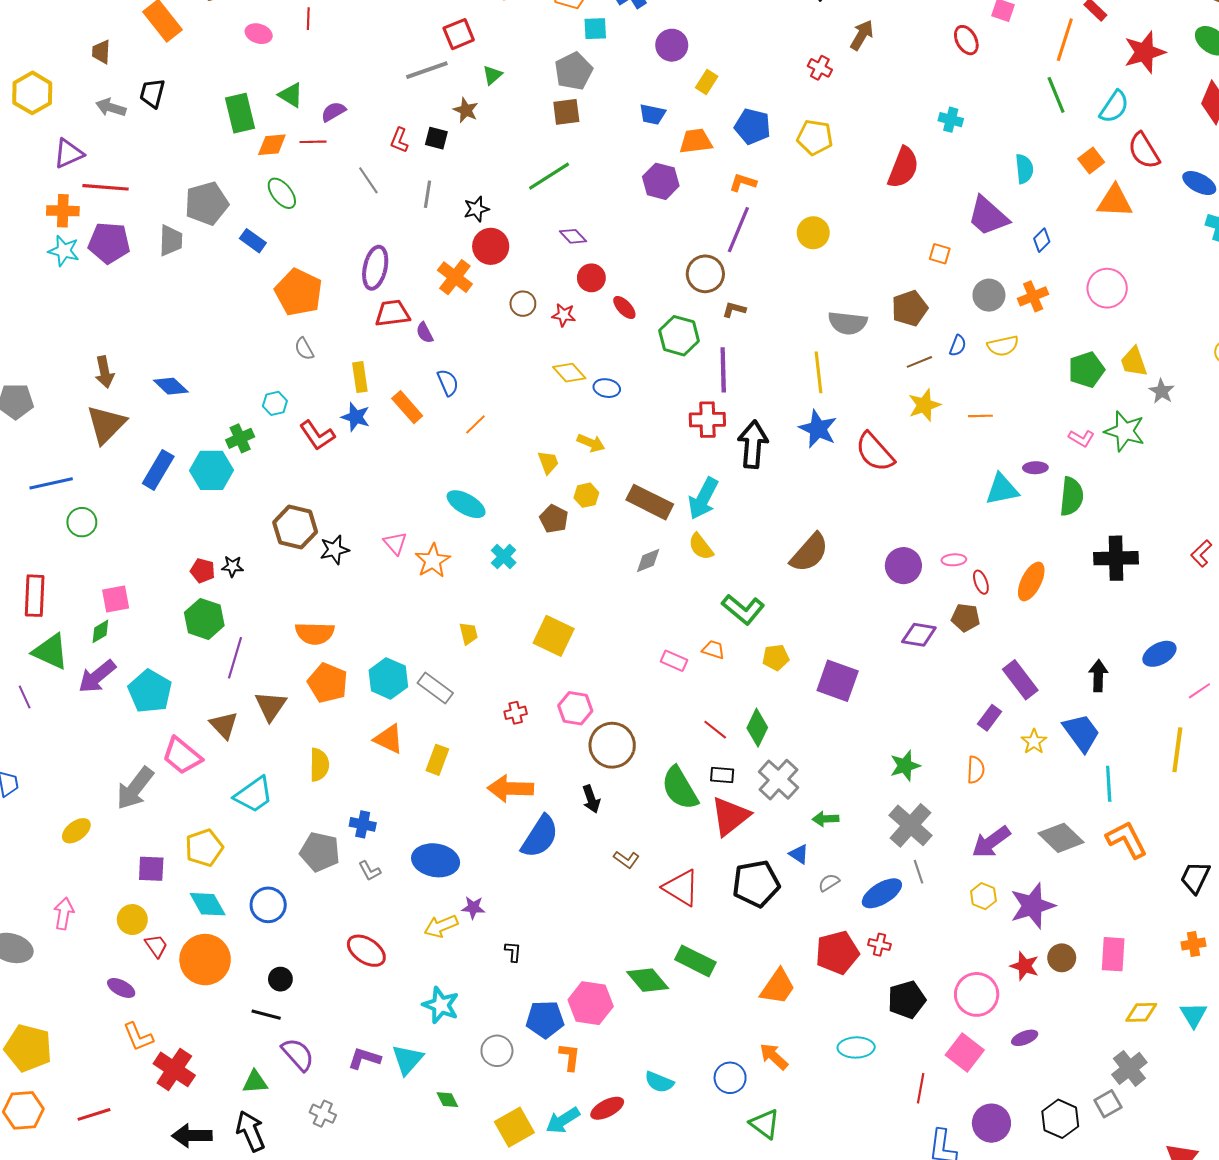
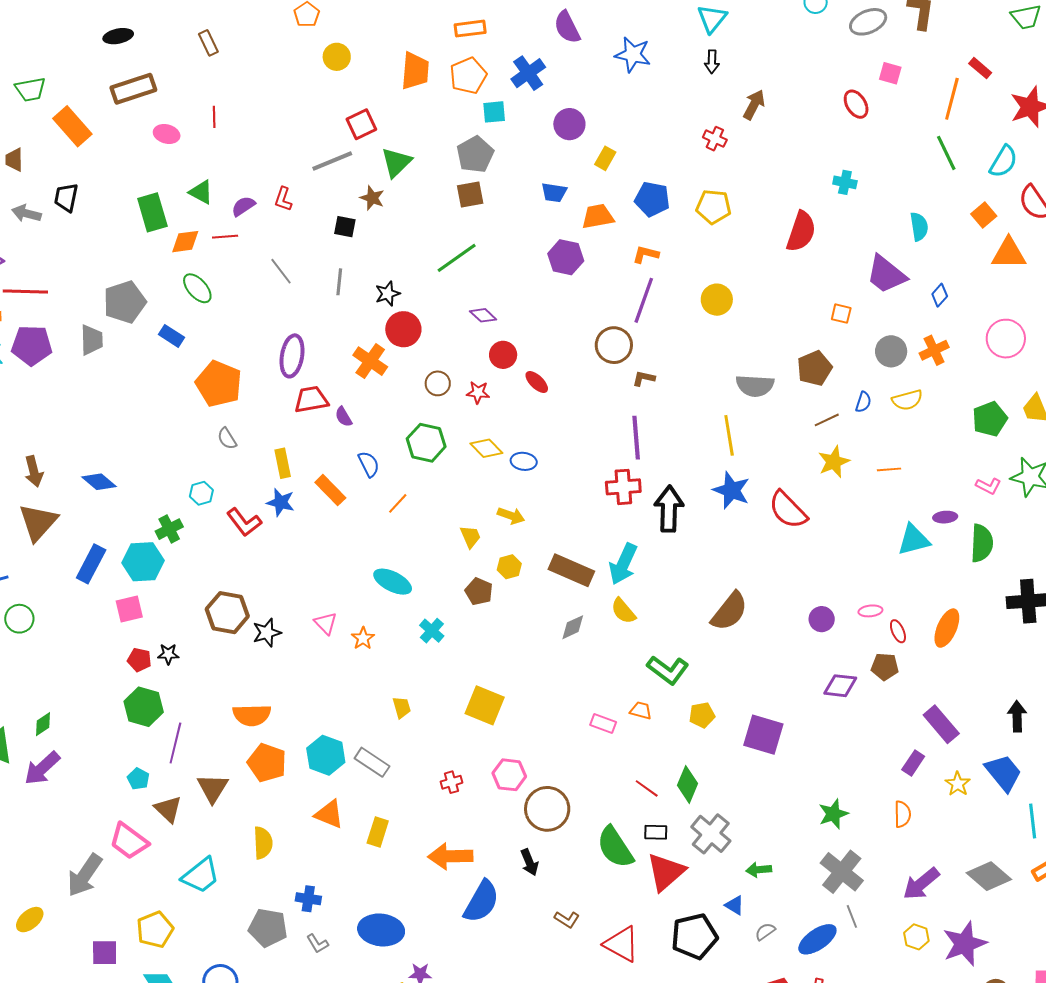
green triangle: (492, 75) -> (396, 162), size x1.6
red L-shape: (399, 140) -> (283, 199), moved
green hexagon: (679, 336) -> (426, 443), moved
orange star: (433, 561) -> (363, 638), size x0.7
purple circle: (903, 566) -> (822, 619), size x0.7
pink square: (116, 599) -> (129, 609), moved
cyan pentagon: (150, 691) -> (138, 779), moved, size x0.5

